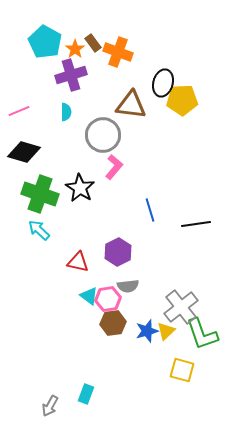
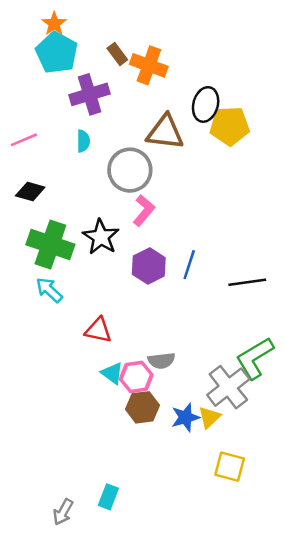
orange star: (75, 49) -> (54, 24), moved
black diamond: (24, 152) -> (30, 192), size x0.7
blue line: (150, 210) -> (189, 265), turned 35
purple hexagon: (118, 252) -> (149, 266), moved
green L-shape: (202, 334) -> (255, 358), moved, turned 78

